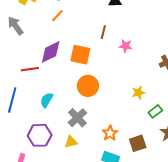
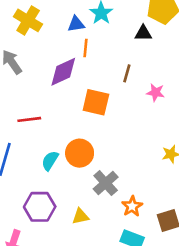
orange line: (57, 16) -> (86, 48), moved, turned -40
purple diamond: (51, 52) -> (63, 72), moved
orange circle: (88, 86) -> (80, 153), moved
gray cross: (77, 118) -> (106, 183), moved

